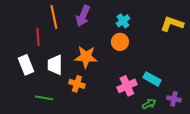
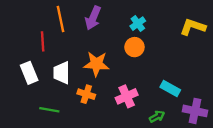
pink cross: (127, 86) -> (127, 96), moved
purple cross: (174, 99) -> (195, 111), size x1.5
green arrow: (149, 104) -> (157, 117), moved

